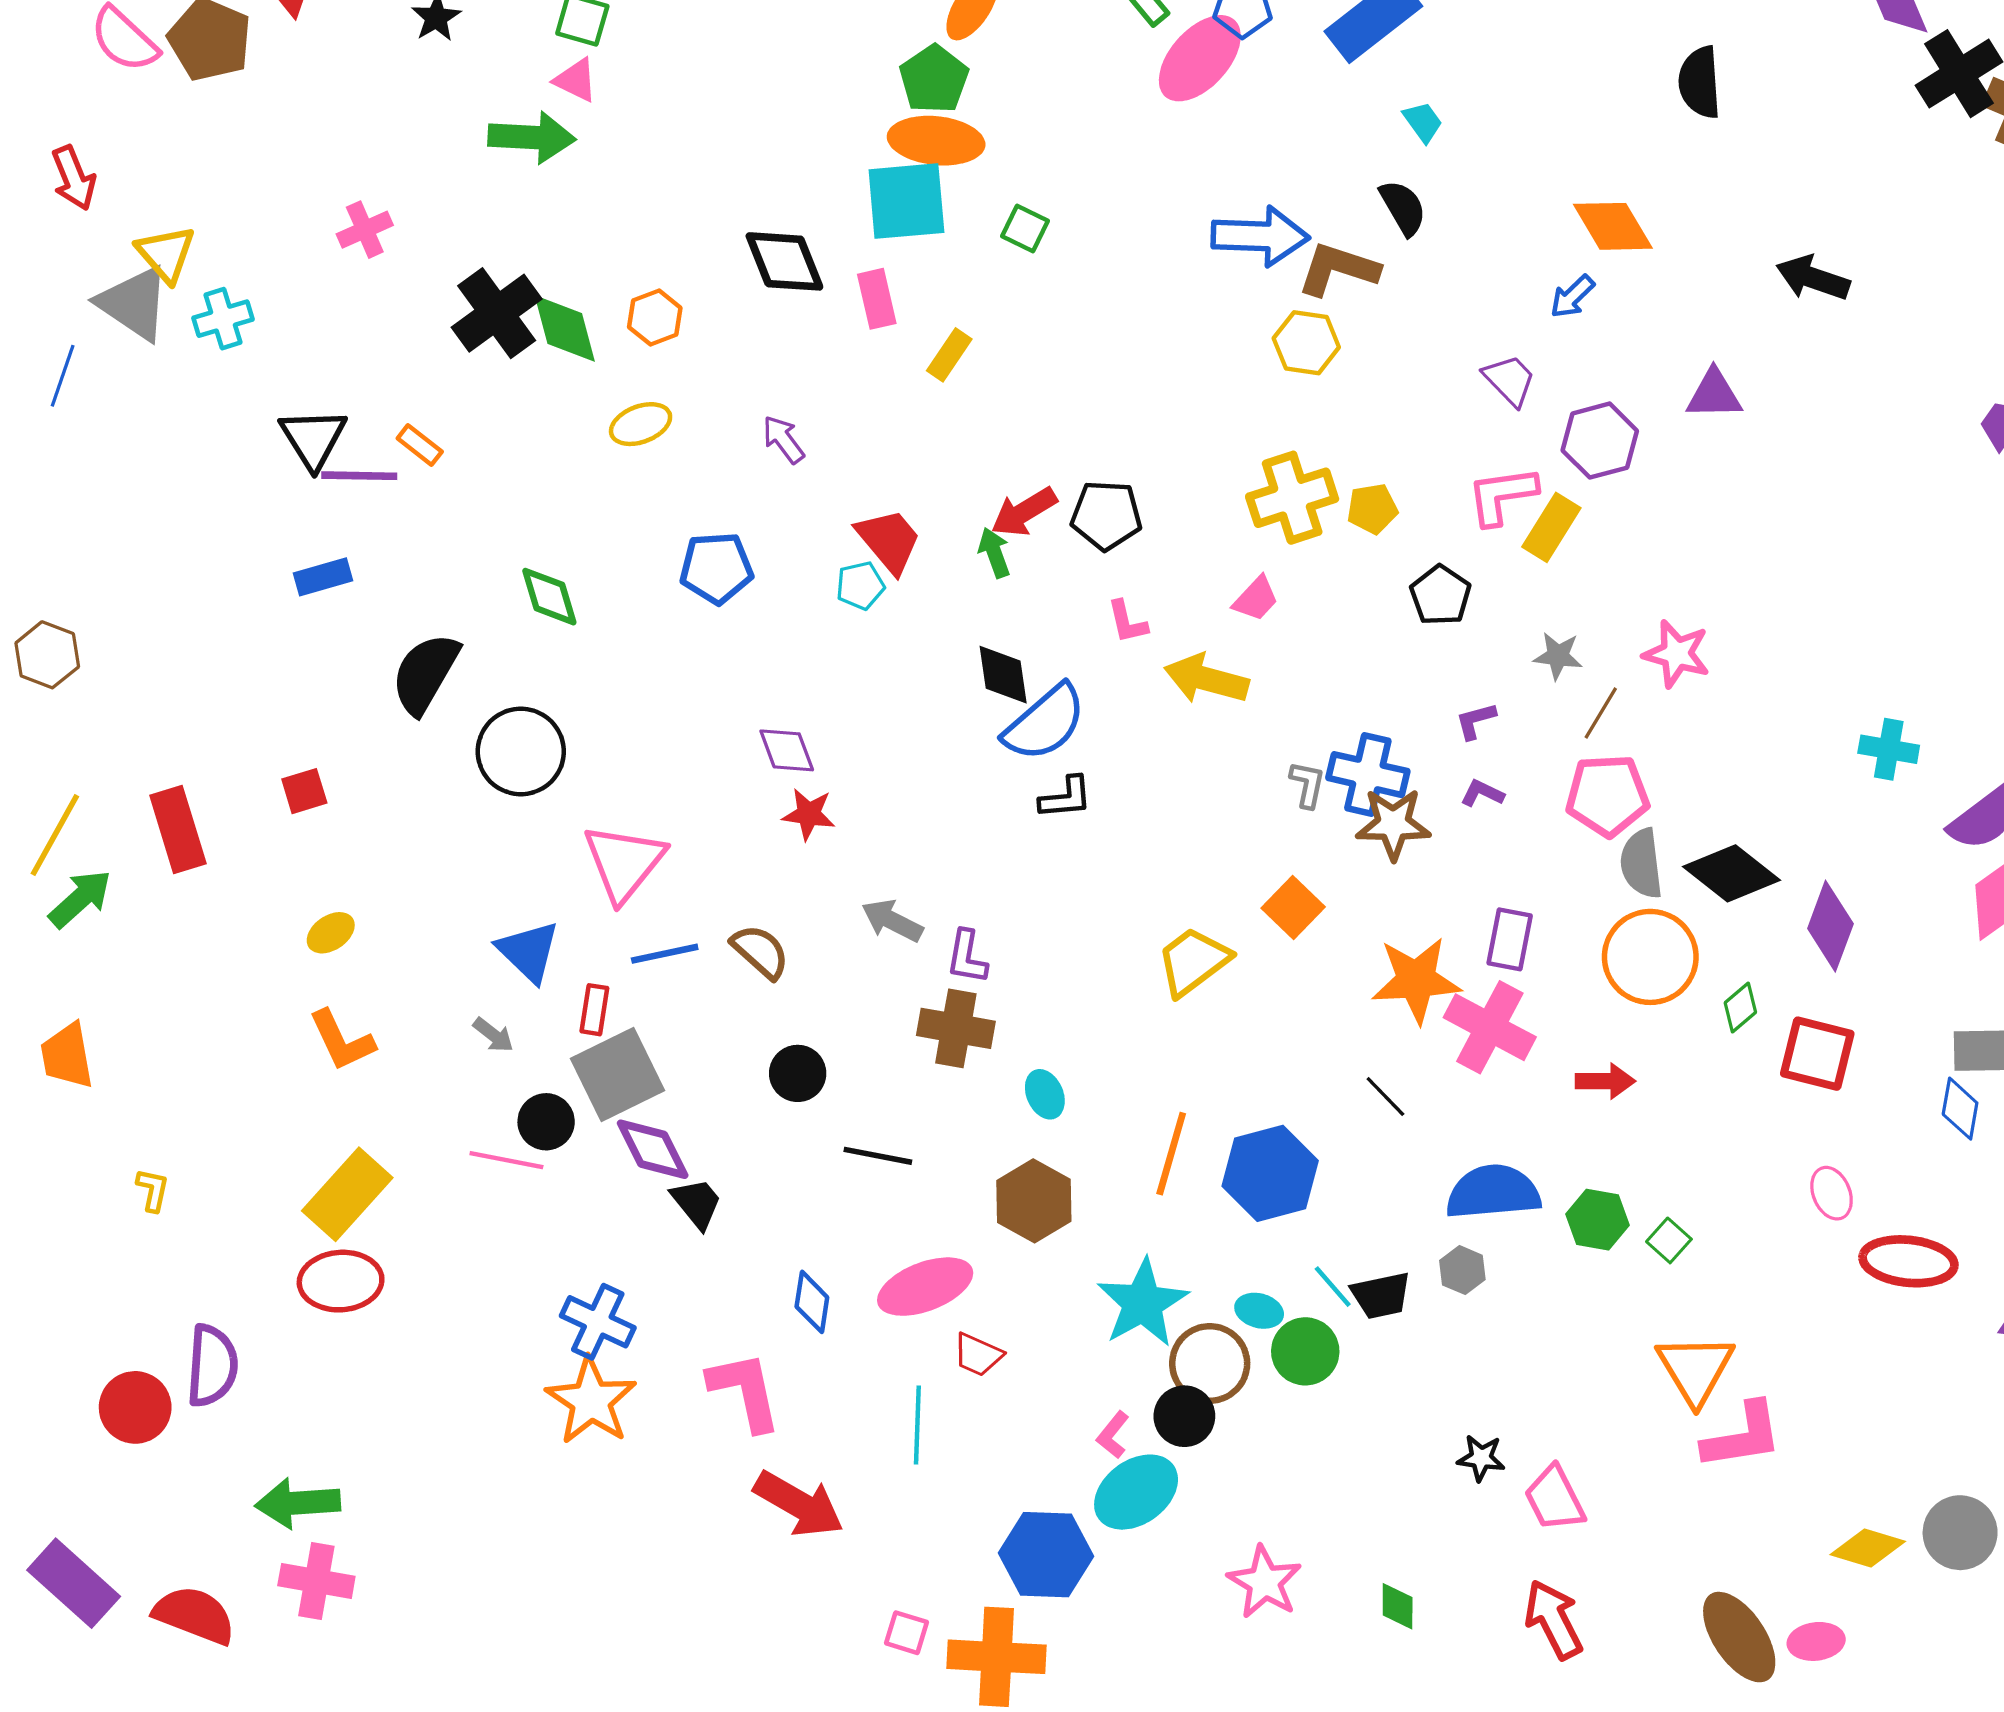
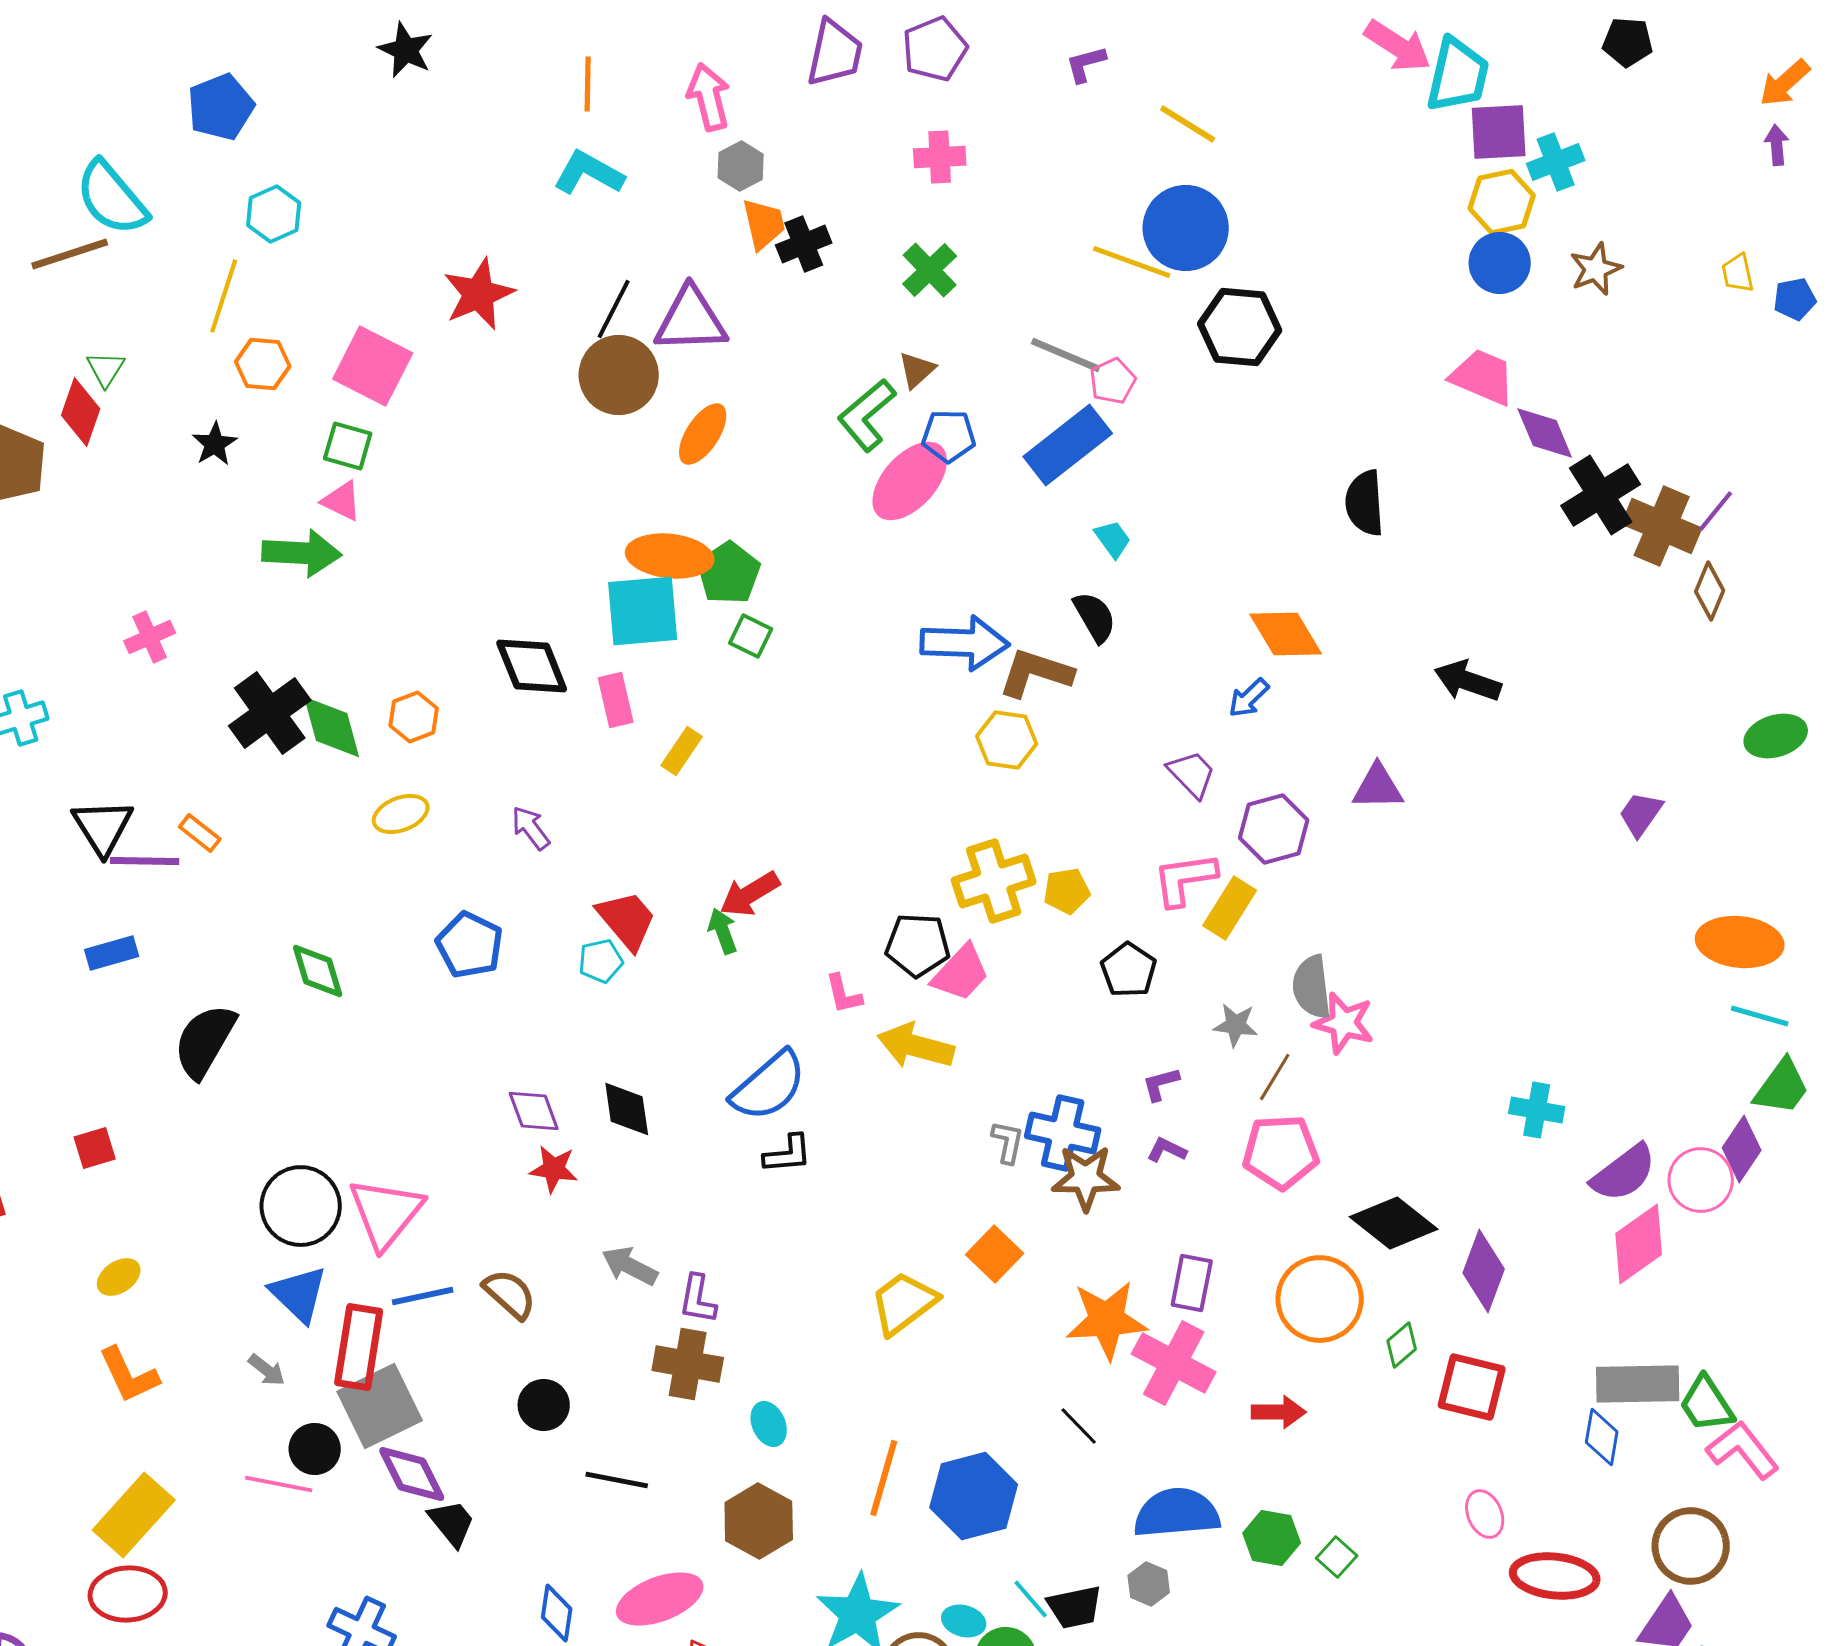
green pentagon: (934, 79) -> (729, 573), moved
black pentagon: (1106, 515) -> (918, 945), moved
blue pentagon: (716, 568) -> (470, 945), turned 30
pink trapezoid: (1256, 599) -> (961, 973), size x1.4
black diamond: (1003, 675) -> (627, 1109), moved
black circle: (521, 751) -> (301, 1206), moved
gray semicircle: (1641, 864) -> (1312, 987), moved
red rectangle: (594, 1010) -> (359, 1347), size x1.8

